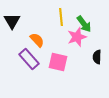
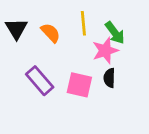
orange semicircle: (37, 40) -> (51, 33), moved
black semicircle: (97, 57) -> (109, 78), moved

